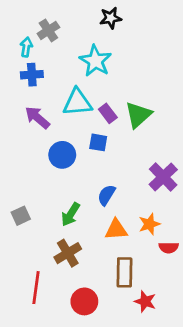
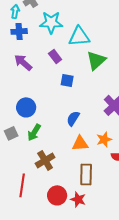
cyan star: (95, 61) -> (51, 22), moved, turned -30
cyan triangle: (77, 102) -> (79, 36), moved
purple rectangle: (108, 113) -> (55, 56), moved
blue circle: (62, 155) -> (26, 107), moved
green arrow: (71, 214) -> (34, 132), moved
red star: (145, 301) -> (78, 199), moved

